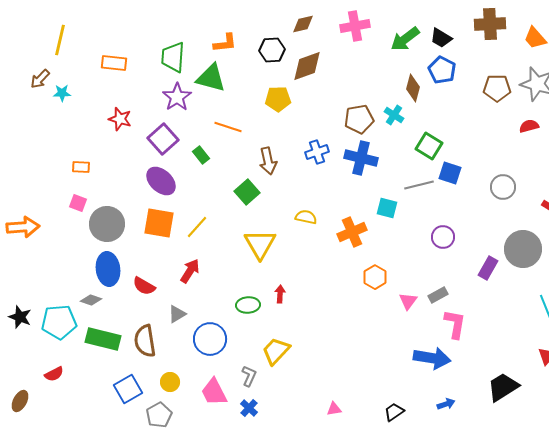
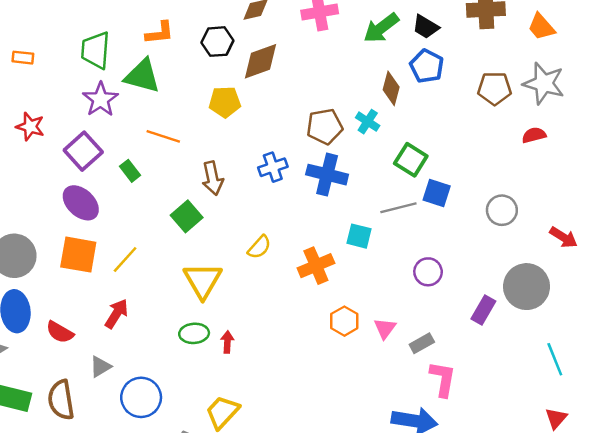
orange rectangle: (114, 63) -> (23, 58), size x0.7
yellow semicircle: (306, 217) -> (259, 247), turned 120
pink triangle: (408, 301) -> (385, 328), moved
green ellipse: (248, 305) -> (194, 333), moved

